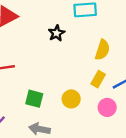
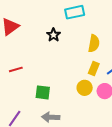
yellow circle: (71, 99) -> (85, 88), moved

